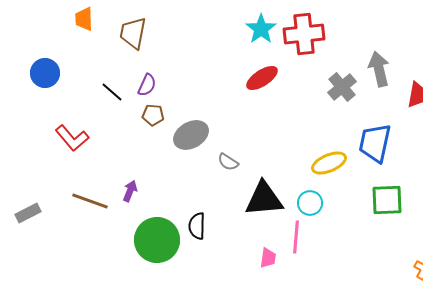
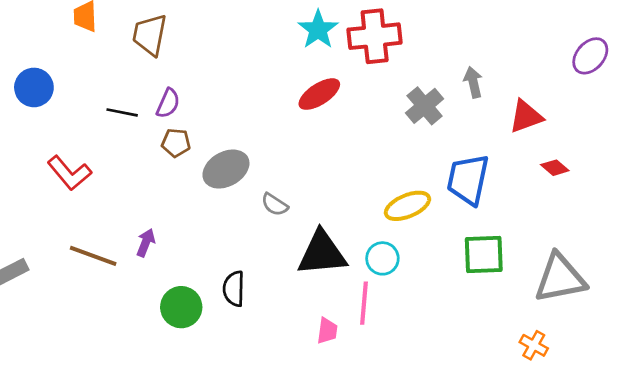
gray arrow: (379, 69) -> (473, 82), size x0.7
black line: (112, 92) -> (122, 112), turned -30
green circle: (157, 240) -> (181, 307), size x0.7

